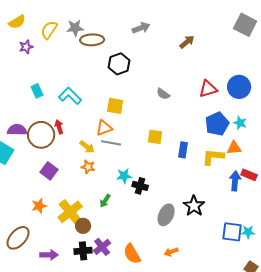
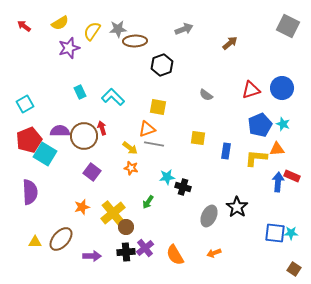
purple star: (26, 47) -> (69, 48), size x1.5

